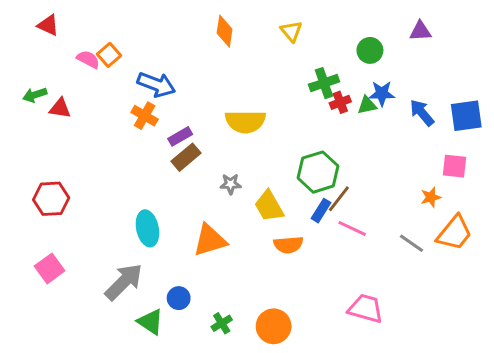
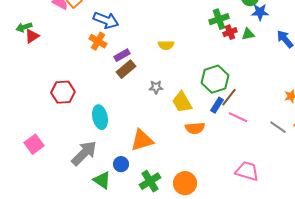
blue star: (382, 93) -> (260, 12), moved
red triangle: (60, 108) -> (32, 36), moved, turned -42
yellow semicircle: (245, 122) -> (166, 45), size x0.6
red hexagon: (51, 199) -> (63, 92), moved
orange triangle: (210, 240) -> (142, 140), moved
green cross: (222, 323) -> (150, 181), size x1.5

